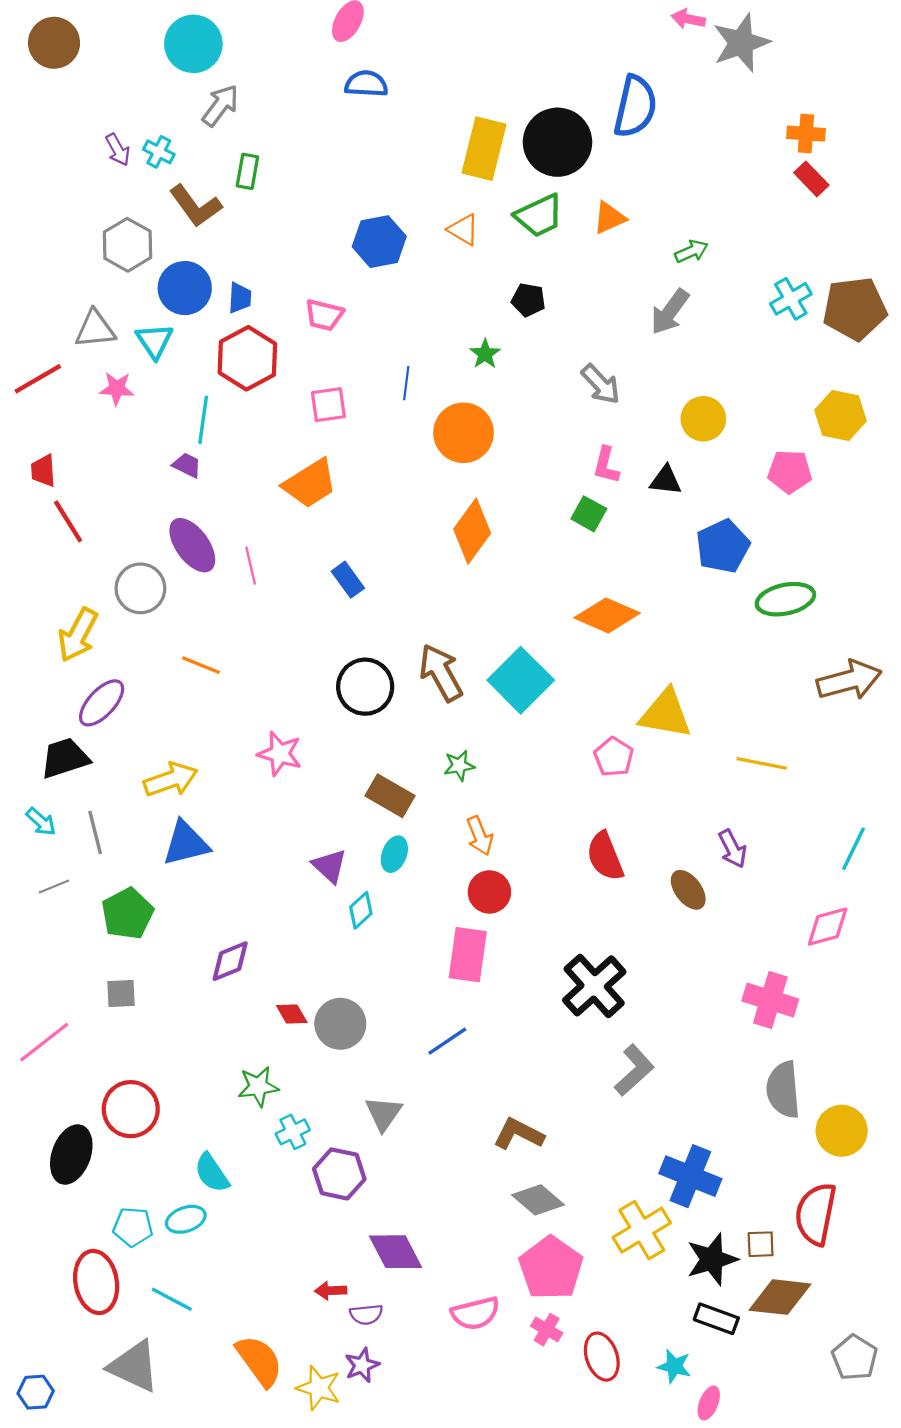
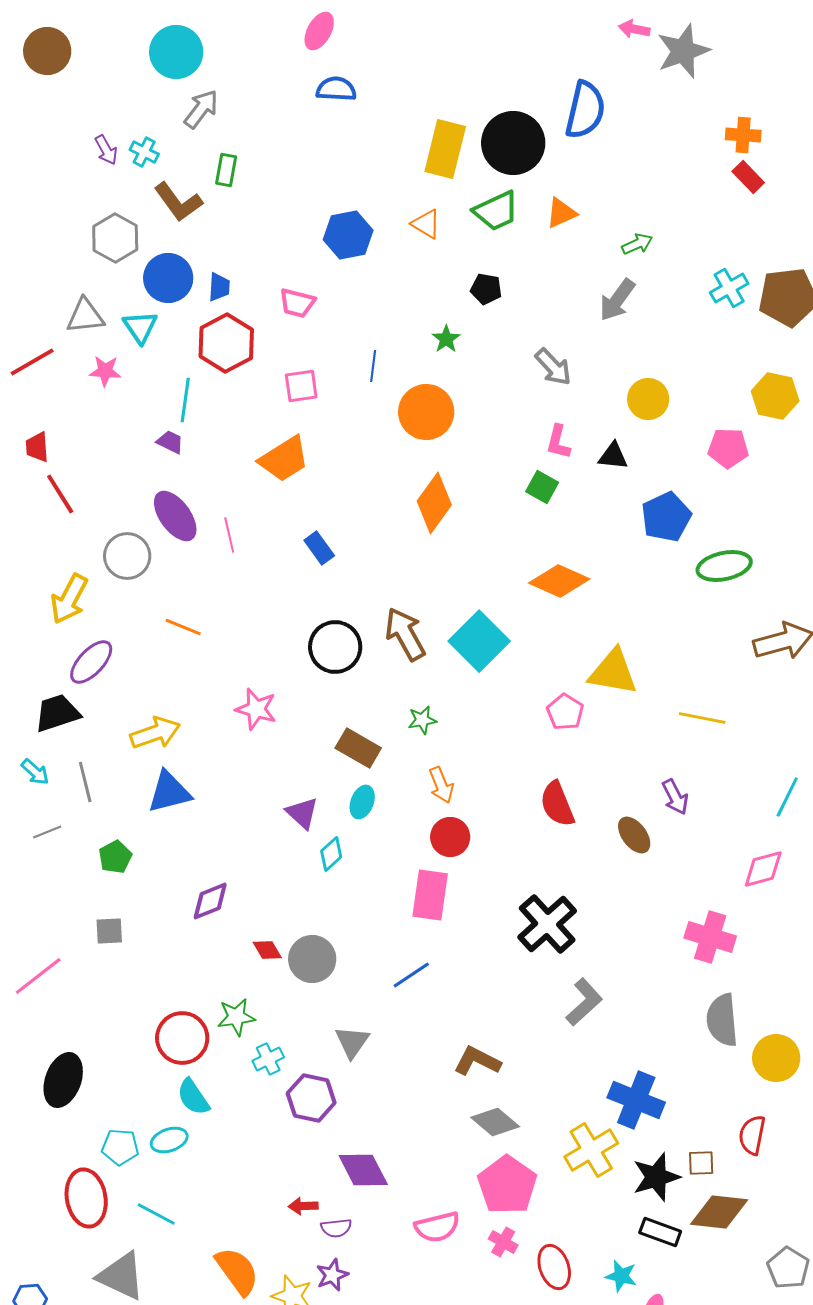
green pentagon: (127, 914) -> (115, 857), size x0.7
red circle: (131, 1109) -> (182, 1038), moved
red semicircle: (816, 1214) -> (752, 1135), size x0.7

